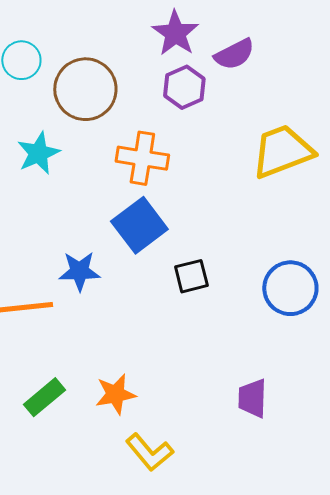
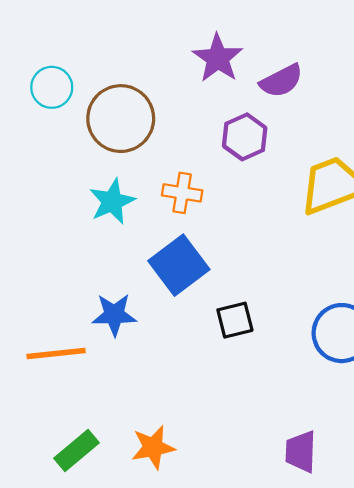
purple hexagon: (184, 87) -> (245, 137), moved
cyan star: (38, 153) -> (112, 202), moved
orange cross: (142, 158) -> (182, 193), size x0.7

